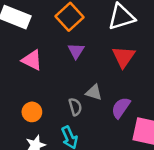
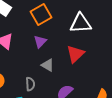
gray triangle: (94, 92) -> (48, 65), moved

